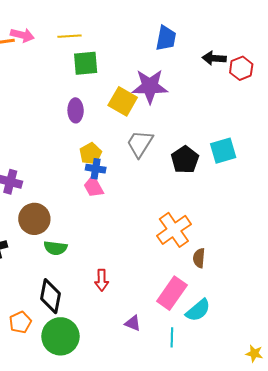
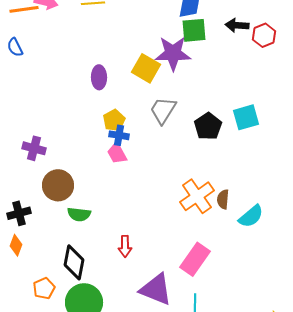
green square: (86, 63) -> (194, 30), moved
brown semicircle: (199, 258) -> (223, 199), moved
cyan semicircle: (198, 310) -> (251, 216), moved
purple triangle: (133, 323) -> (156, 289), size x2.0

